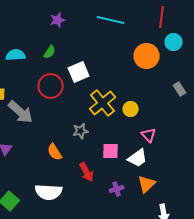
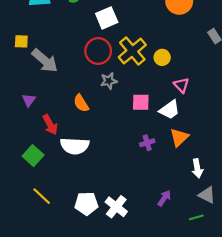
red circle: (51, 86) -> (98, 51), moved
red arrow: (87, 172) -> (50, 125), moved

